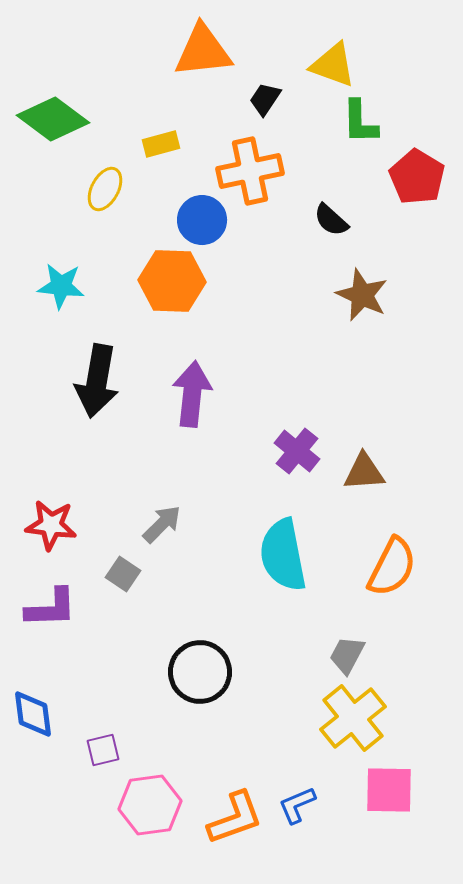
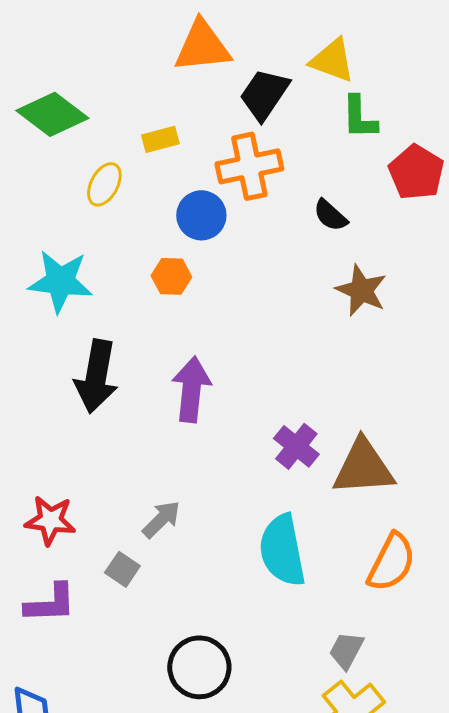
black trapezoid: (265, 99) -> (264, 94), size x1.6
orange hexagon: (172, 281) -> (171, 276), size x0.6
cyan star: (61, 286) -> (60, 281), size x1.4
brown triangle: (364, 472) -> (363, 467), size x1.5

